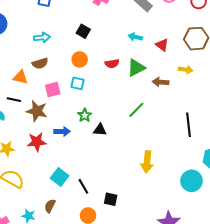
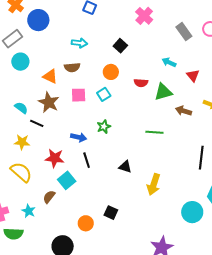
cyan square: (78, 83) -> (104, 94), turned 32
black line: (14, 100) -> (37, 123), moved
green line: (136, 110) -> (154, 132), turned 36
brown star: (37, 111) -> (49, 102), moved
black triangle: (100, 130) -> (125, 167), moved
red star: (37, 142) -> (55, 158), moved
black line: (83, 186) -> (87, 160), moved
brown semicircle: (50, 206) -> (49, 197), moved

